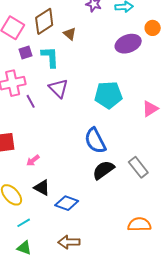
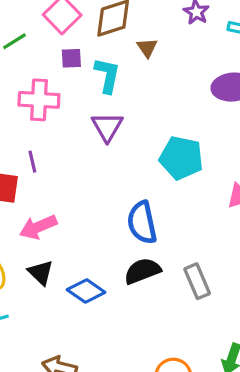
purple line: (31, 101) -> (32, 162), moved
pink arrow: (33, 160) -> (38, 227), size x1.6
blue diamond: (67, 203) -> (86, 291), moved

